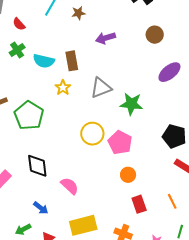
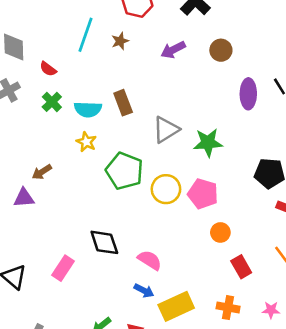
purple arrow: (106, 38) -> (173, 50), moved
purple ellipse: (169, 72) -> (248, 94), turned -40
yellow star: (63, 88) -> (86, 142), moved
green pentagon: (29, 115) -> (124, 171), moved
blue arrow: (41, 208) -> (144, 291), moved

